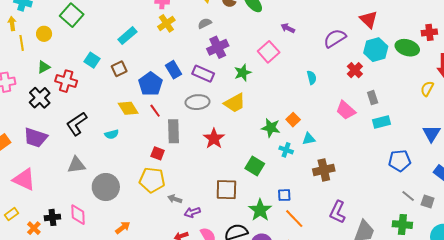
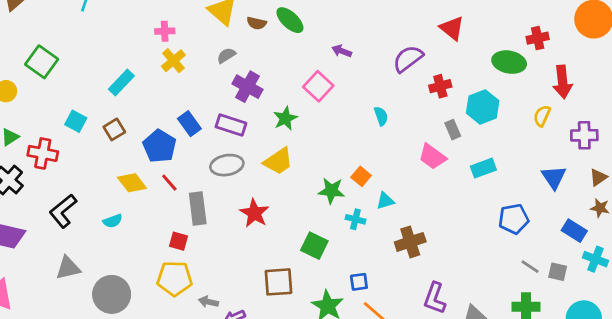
purple cross: (218, 47) -> (247, 87), turned -30
cyan hexagon: (376, 50) -> (483, 107), moved
red cross: (355, 70) -> (440, 86), moved, turned 35
gray rectangle: (373, 98) -> (453, 130), moved

